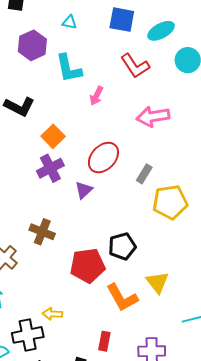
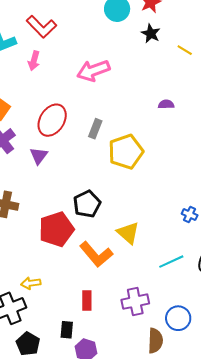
red L-shape: (135, 66) -> (41, 27), moved

